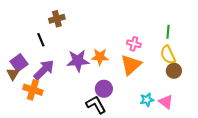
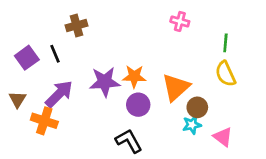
pink cross: (134, 44) -> (180, 21), moved
purple square: (19, 63) -> (27, 58), moved
brown circle: (174, 71) -> (197, 107), moved
purple circle: (104, 89) -> (138, 105), moved
cyan star: (147, 100) -> (192, 125), moved

